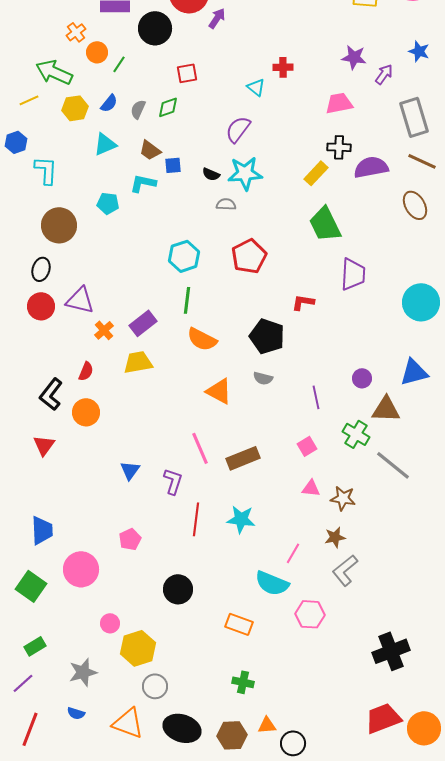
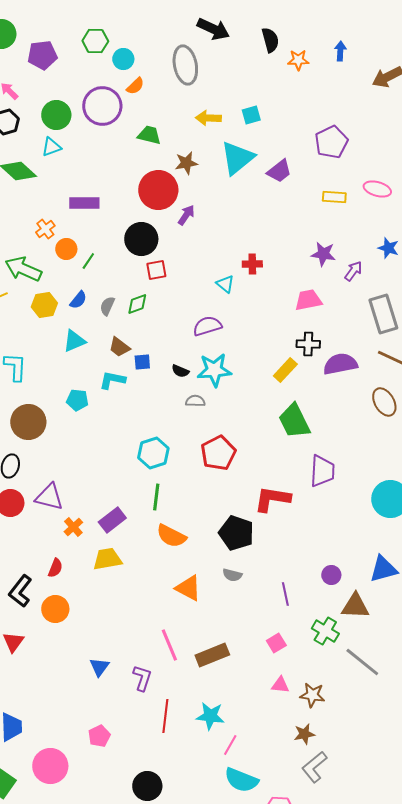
black circle: (155, 28) -> (141, 239), moved
purple semicircle: (238, 129) -> (207, 326), turned 36
red L-shape: (303, 302) -> (272, 499), size x1.6
pink line: (293, 553) -> (230, 745), moved

